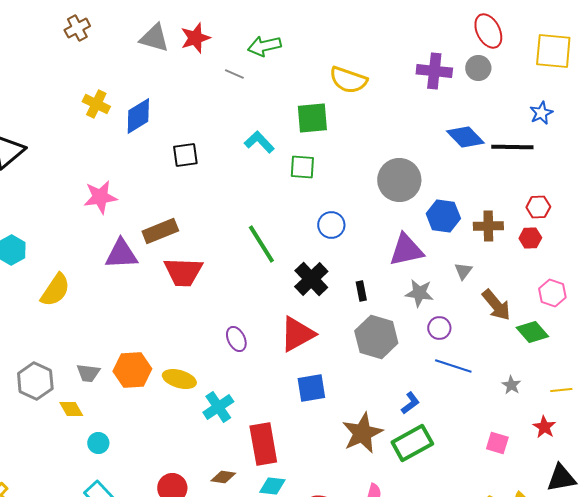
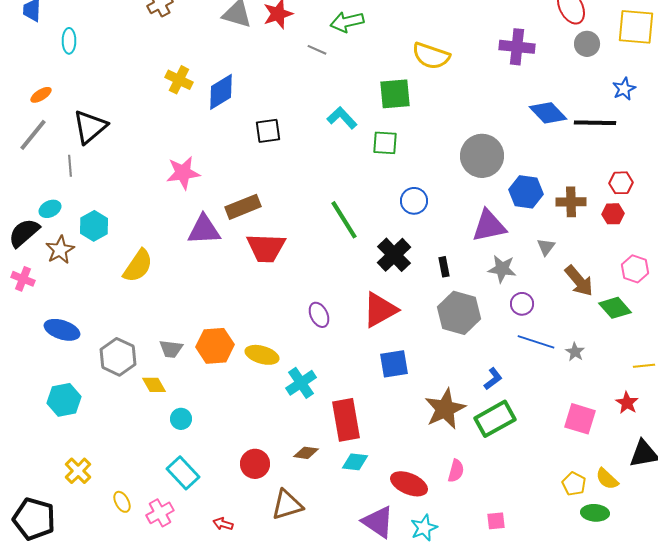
gray circle: (478, 68) -> (587, 44), moved
gray star: (511, 385) -> (575, 352), moved
pink square: (497, 443) -> (580, 419), size x1.4

